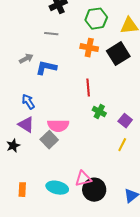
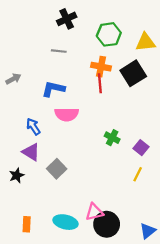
gray arrow: (26, 59) -> (13, 79), moved
red line: (88, 88) -> (100, 83), moved
pink semicircle: (58, 126) -> (67, 114), moved

